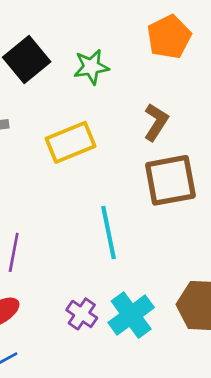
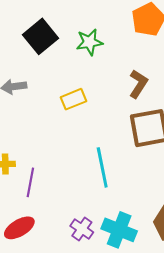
yellow rectangle: (70, 142) -> (74, 99), size x0.7
cyan cross: (131, 315) -> (119, 230), turned -32

